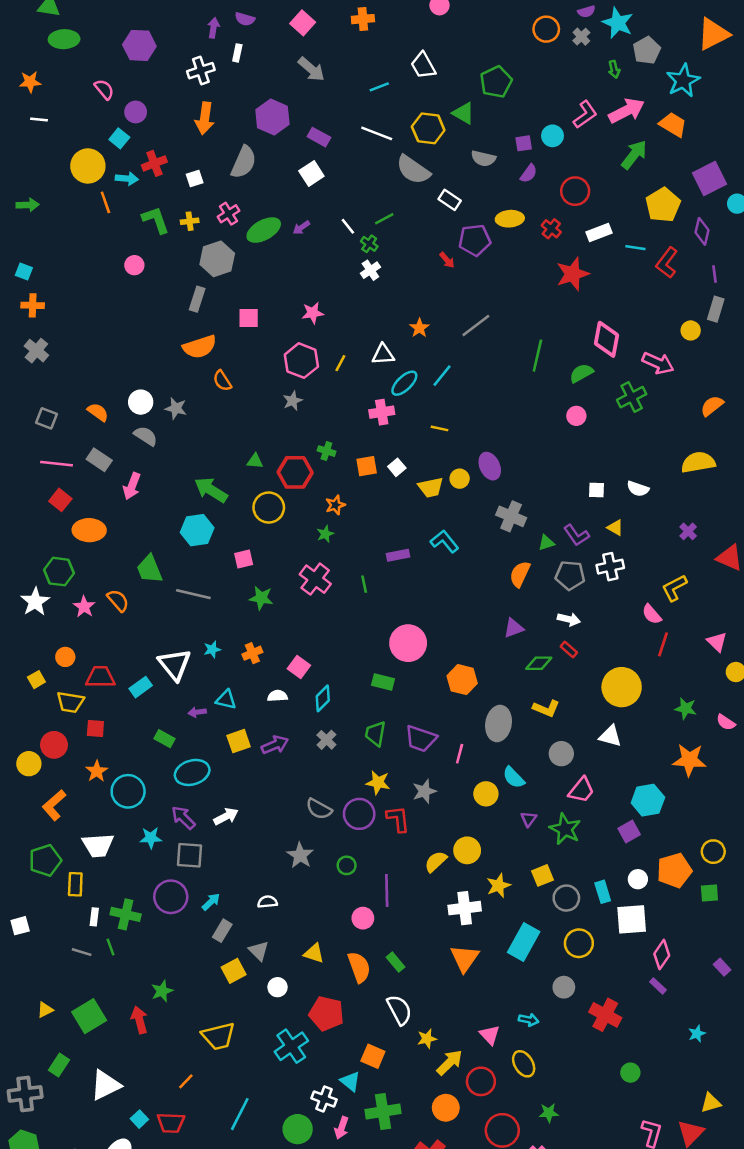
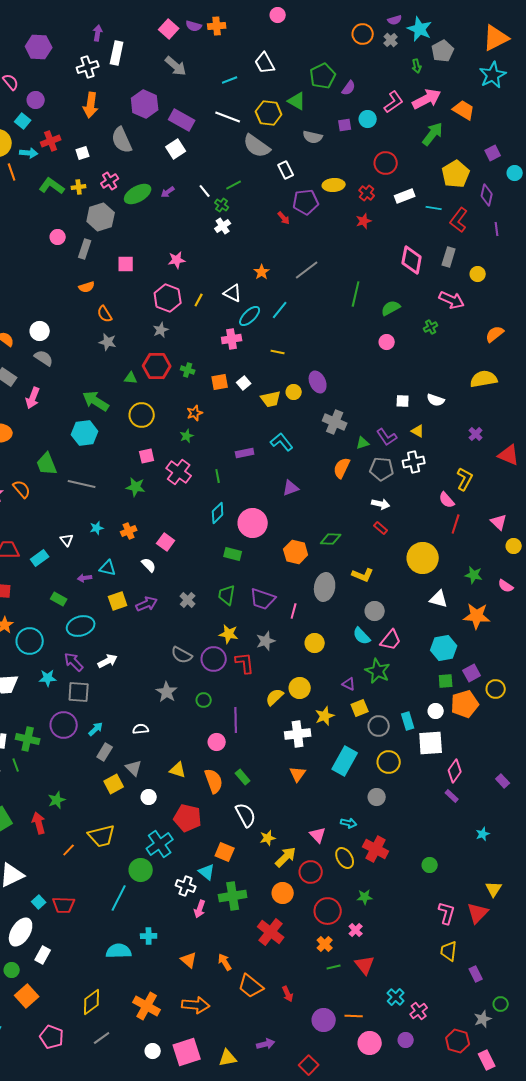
purple semicircle: (245, 19) -> (194, 26), moved
white rectangle: (237, 53) -> (117, 53), size x1.6
cyan star: (683, 81) -> (493, 75), moved
purple rectangle: (319, 137) -> (182, 120), size x1.4
gray semicircle: (244, 162) -> (122, 140), turned 132
purple semicircle: (529, 174) -> (349, 88), moved
purple square: (709, 179) -> (493, 153), size x0.6
white rectangle: (450, 200) -> (286, 170), turned 30
green L-shape: (156, 220) -> (52, 186), turned -35
pink circle: (134, 265) -> (58, 237), moved
red star: (573, 274) -> (364, 221), moved, size x0.6
gray rectangle: (716, 309) -> (449, 257), moved
pink diamond: (607, 339) -> (412, 260), moved
orange semicircle: (200, 347) -> (87, 287), size x0.6
white triangle: (383, 354) -> (233, 293), turned 30
green cross: (632, 397) -> (431, 327), size x0.6
gray star: (176, 408) -> (108, 342), moved
red hexagon: (295, 472) -> (157, 366), moved
pink square: (244, 559) -> (147, 456), moved
yellow L-shape: (674, 588) -> (465, 479), turned 145
purple triangle: (514, 628) -> (291, 488), moved
green diamond: (539, 663) -> (331, 539), moved
white triangle: (175, 664) -> (67, 540), size x0.5
white semicircle: (278, 696) -> (149, 565), turned 49
cyan diamond: (323, 698) -> (218, 513), moved
white triangle: (610, 736) -> (439, 599), moved
cyan semicircle: (514, 777) -> (362, 636), moved
purple triangle: (529, 819) -> (349, 684), moved, turned -40
purple square: (629, 831) -> (472, 673), moved
green square: (709, 893) -> (446, 681), moved
orange triangle: (465, 958) -> (298, 774), size x0.7
red cross: (605, 1015) -> (376, 849), moved
orange line: (186, 1081) -> (69, 850), moved
yellow triangle: (711, 1103) -> (494, 889), turned -42
green circle: (298, 1129) -> (141, 870), moved

